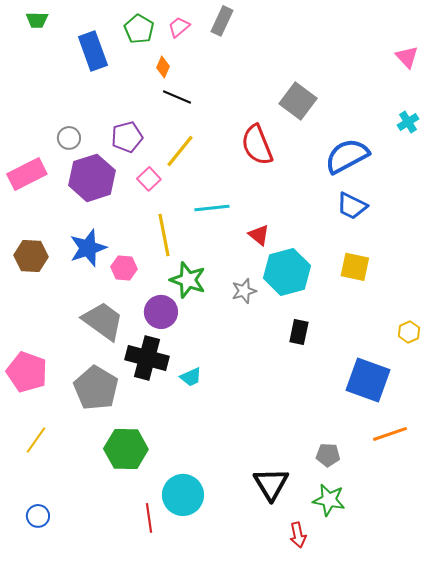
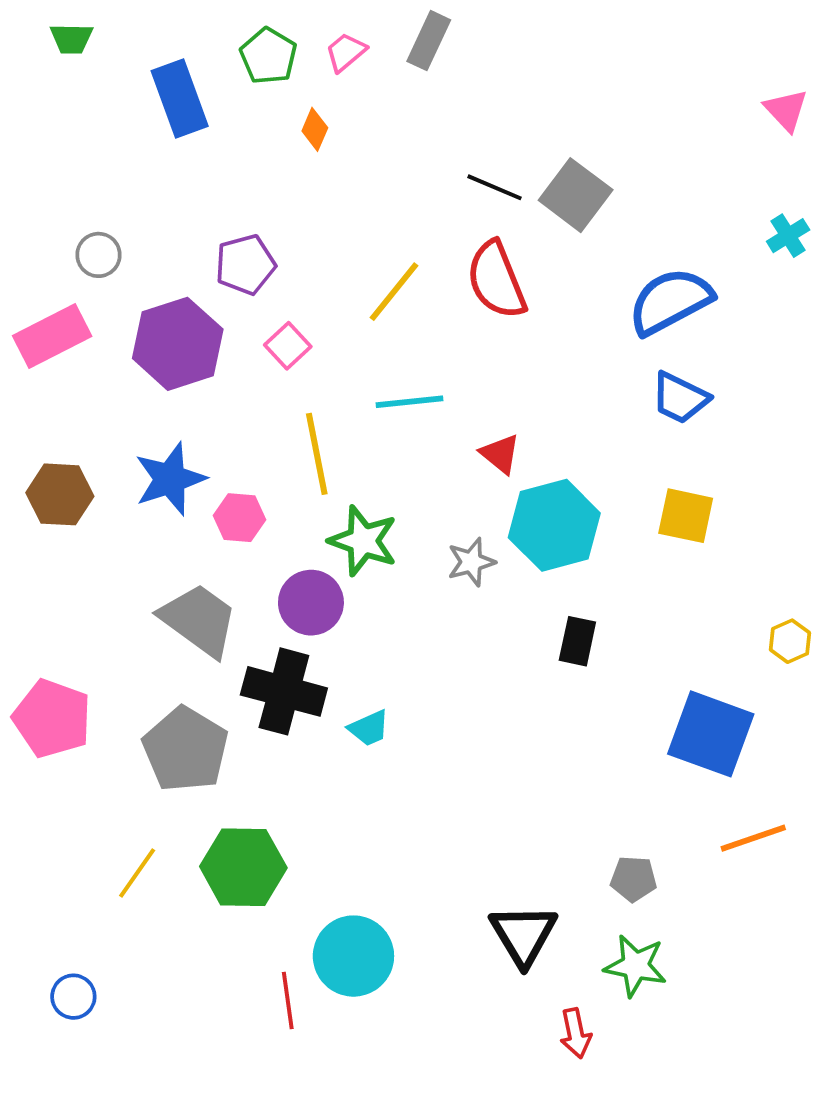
black line: (177, 97) -> (494, 187), moved
gray circle: (69, 138) -> (99, 255), moved
yellow line: (180, 151) -> (394, 292), moved
yellow line: (36, 440) -> (137, 873), moved

